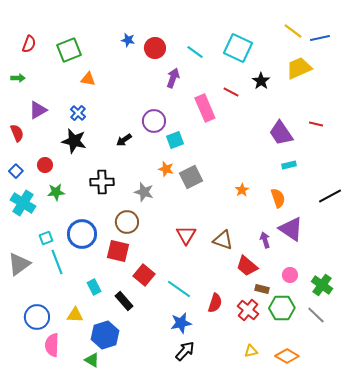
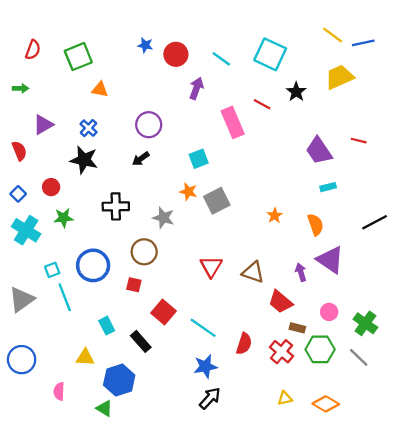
purple circle: (154, 121) -> (149, 125), moved
red square: (118, 251) -> (134, 285), size x0.6
blue circle: (37, 317) -> (22, 360), moved
pink semicircle: (52, 345) -> (59, 391), size x0.7

